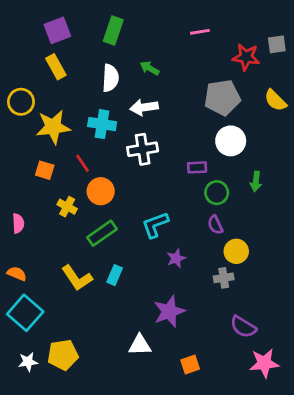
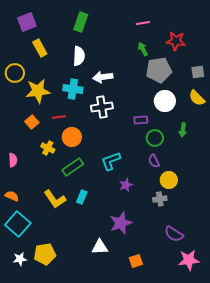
purple square: (57, 30) -> (27, 22), moved
gray square: (277, 44) -> (198, 72), moved
green arrow: (150, 68) -> (143, 49), moved, turned 32
yellow semicircle: (275, 100) -> (197, 98), moved
red line: (82, 163) -> (59, 117), turned -64
orange square: (45, 170) -> (32, 122), turned 32

